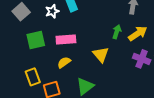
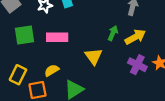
yellow semicircle: (64, 62) -> (52, 70), moved
yellow rectangle: (33, 77) -> (18, 75), turned 42

